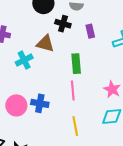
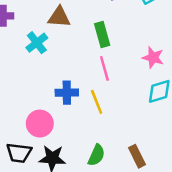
pink circle: (16, 105) -> (40, 124), moved
yellow line: (75, 126) -> (97, 102), moved

